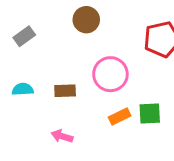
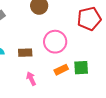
pink arrow: (62, 136) -> (31, 79), moved, turned 48

